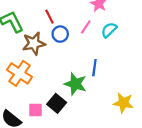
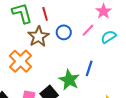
red line: (50, 17) -> (45, 14), moved
brown star: (34, 43) -> (38, 36), turned -30

